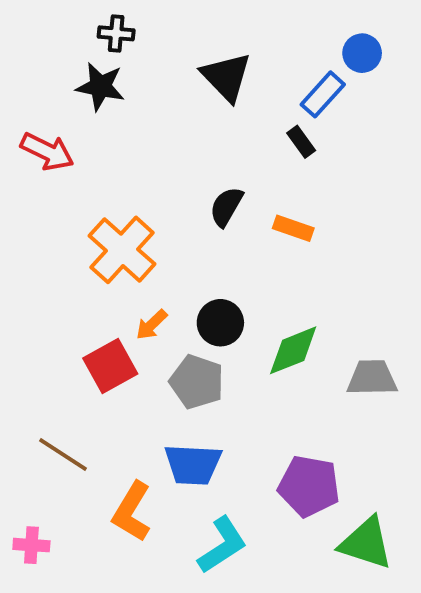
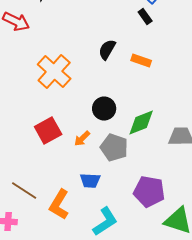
orange arrow: (152, 325) -> (82, 139), moved
gray pentagon: (197, 382) -> (114, 148), moved
brown line: (63, 455) -> (24, 191), moved
blue trapezoid: (193, 464) -> (90, 181), size x0.7

